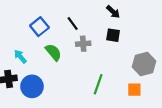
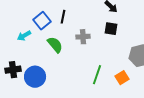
black line: (73, 23) -> (63, 17), moved, turned 48
cyan arrow: (20, 57) -> (24, 36), moved, turned -80
orange square: (134, 90) -> (122, 78), moved, turned -32

